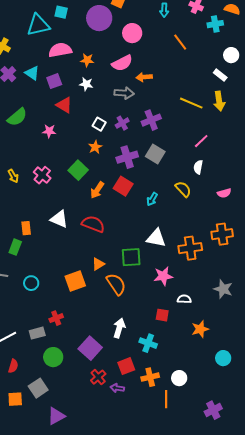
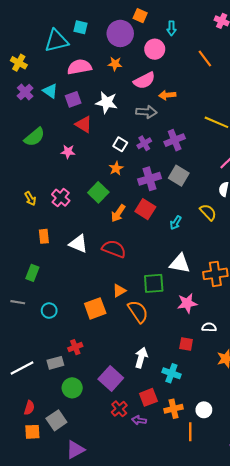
cyan arrow: (164, 10) -> (171, 28), moved
orange star: (87, 60) -> (115, 64), moved
white star: (86, 84) -> (107, 102), size x1.5
orange rectangle: (26, 228) -> (44, 236), moved
red semicircle: (13, 366) -> (29, 408), moved

